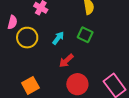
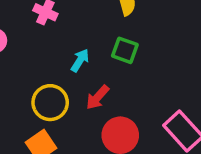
yellow circle: (27, 38) -> (50, 103), moved

